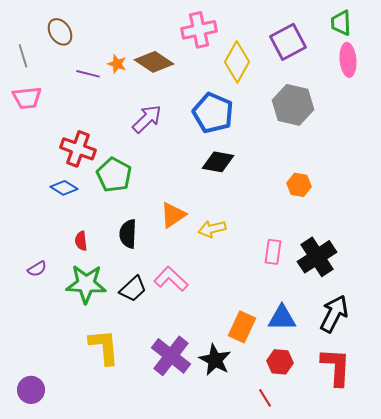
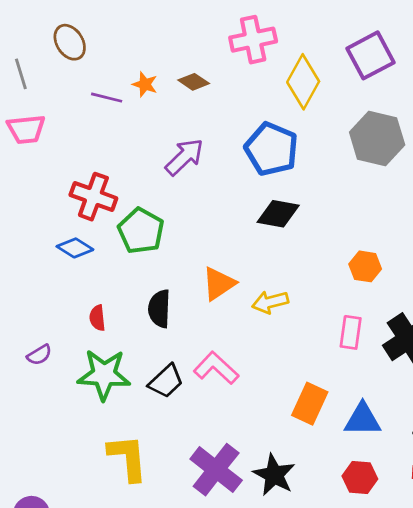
brown diamond: (154, 62) -> (194, 82), size x0.6
orange hexagon: (299, 185) -> (365, 266), moved
orange rectangle: (242, 327) -> (310, 404), moved

